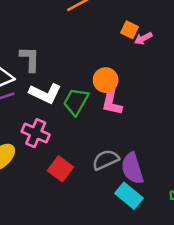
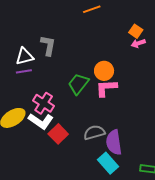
orange square: (129, 30) -> (136, 31), moved
white L-shape: (45, 93) -> (41, 121), moved
pink L-shape: (112, 101) -> (106, 88), turned 65

